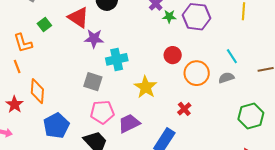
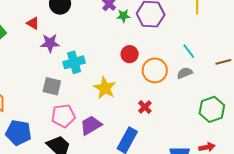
red triangle: (78, 18) -> (33, 23), size x0.6
blue pentagon: (56, 126) -> (18, 133), turned -30

